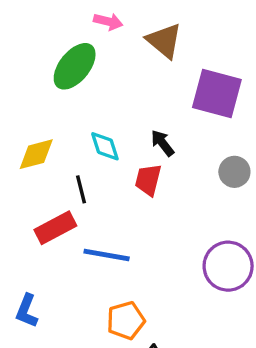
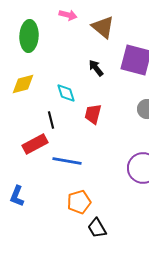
green ellipse: (75, 66) -> (29, 36), moved, turned -36
black arrow: (163, 143) -> (96, 68), moved
yellow diamond: (36, 154) -> (23, 84), moved

